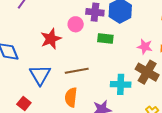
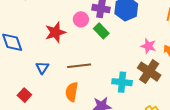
green rectangle: (105, 38) -> (101, 31), moved, turned 35
blue triangle: (40, 75) -> (42, 68), size x0.6

